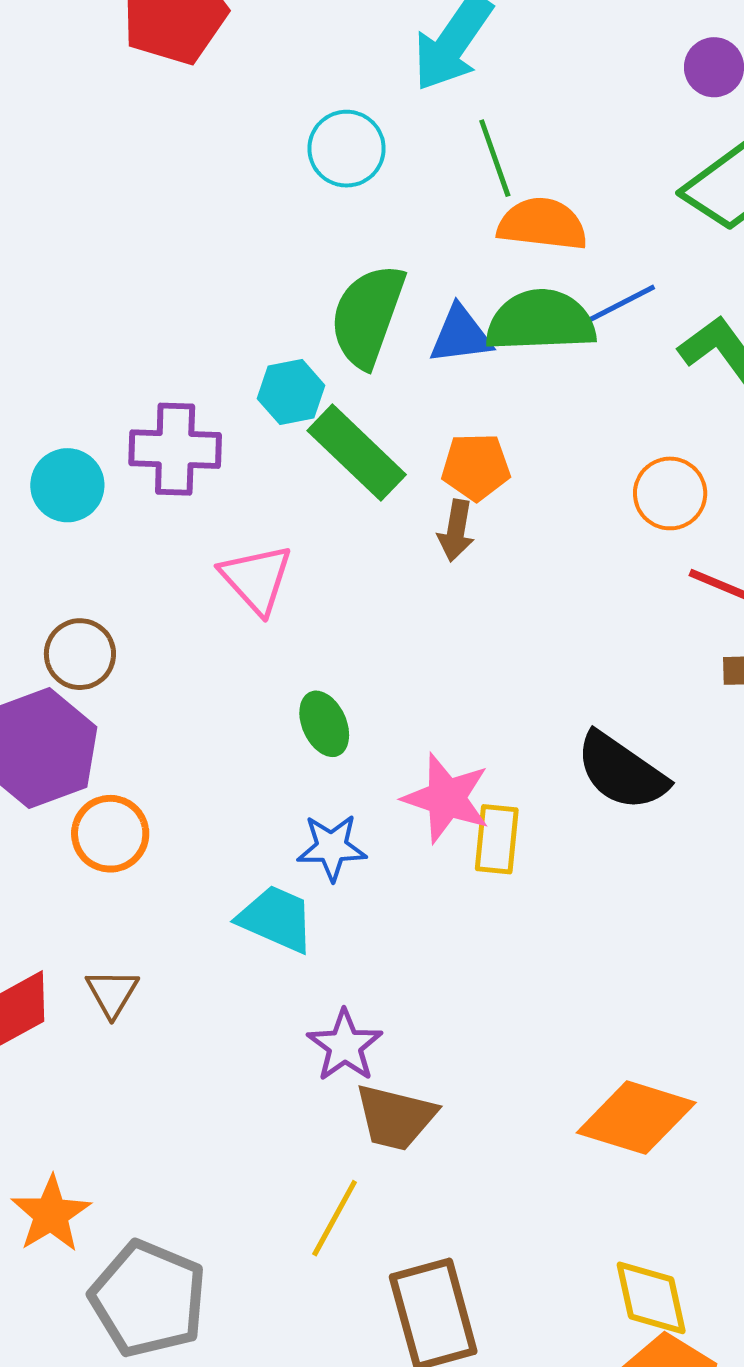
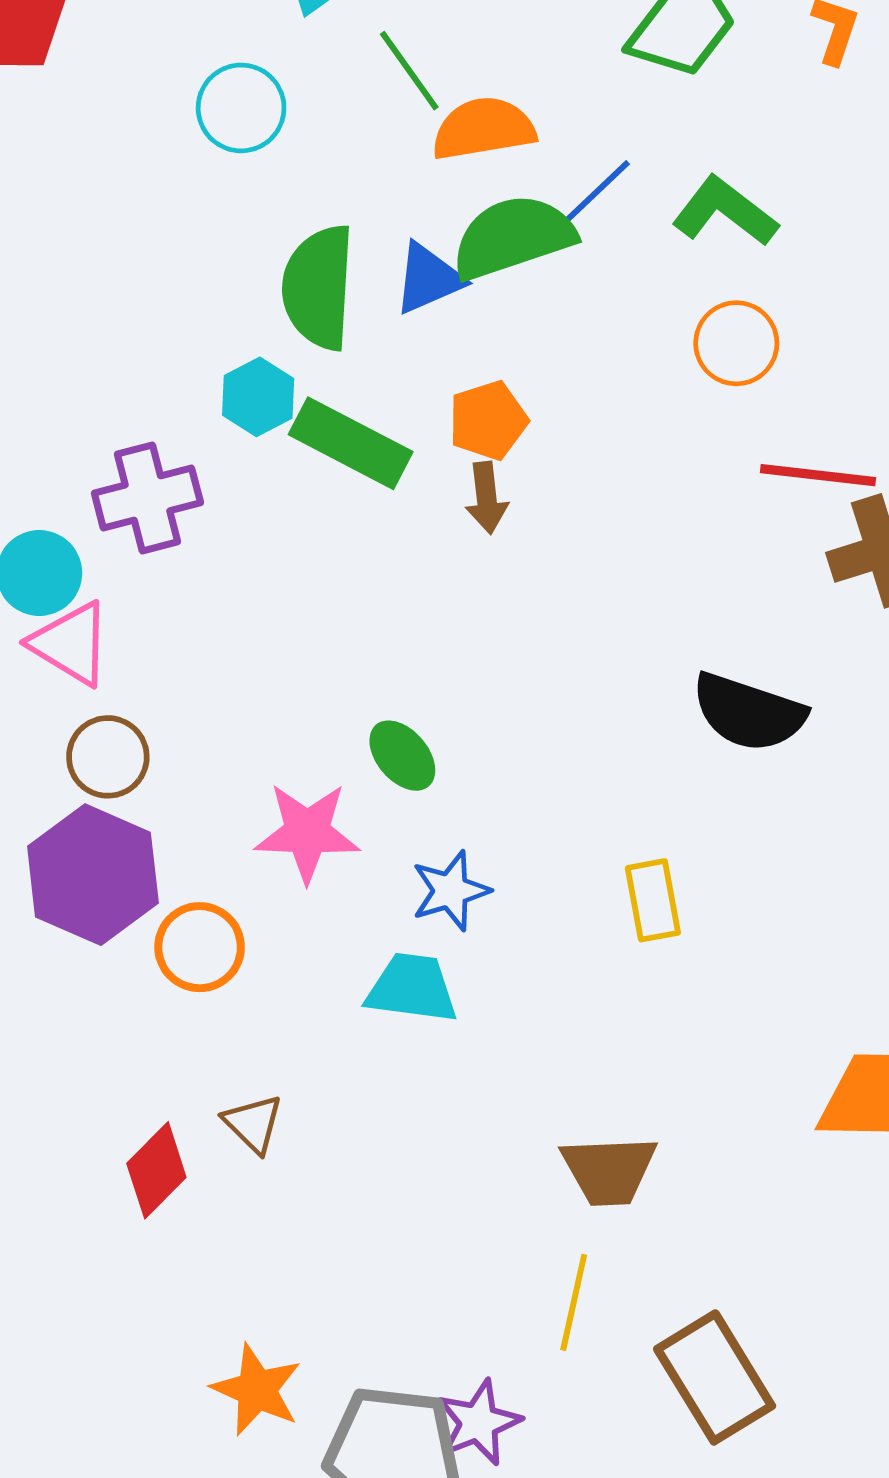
orange circle: (670, 493) -> (736, 343), moved
pink triangle: (256, 579) -> (71, 644), moved
pink star: (446, 798) -> (307, 832), moved
yellow rectangle: (497, 839) -> (653, 900), moved
purple star: (345, 1046) -> (478, 1423), moved, turned 30

